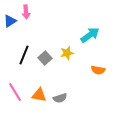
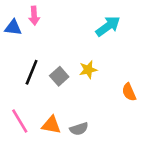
blue triangle: (10, 21) -> (13, 28), turned 40
cyan arrow: (90, 35) -> (108, 26), moved
orange semicircle: (98, 70) -> (129, 92), turned 56

